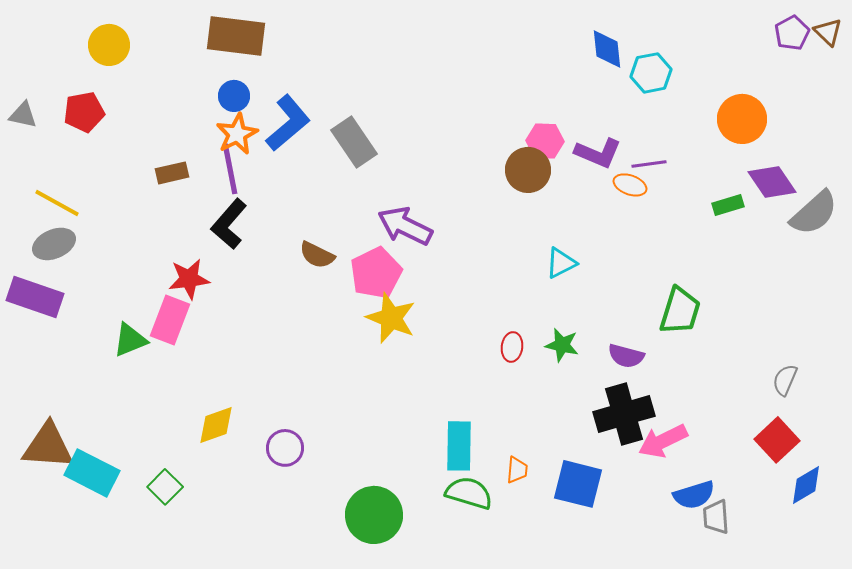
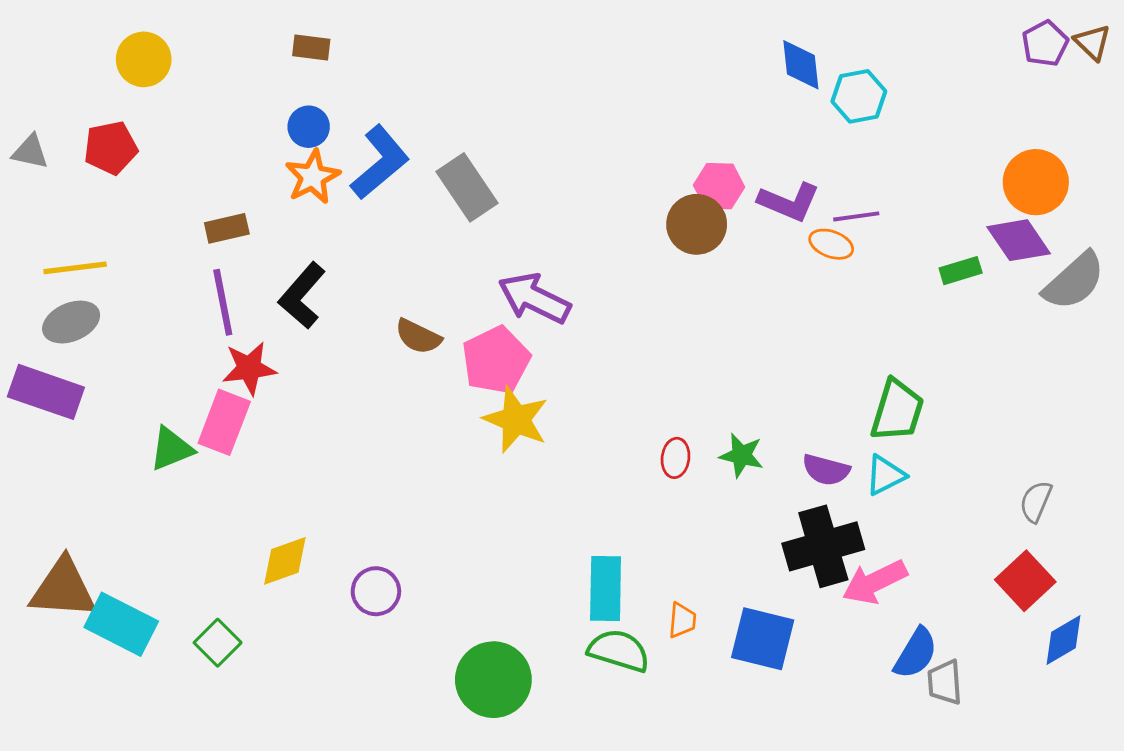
brown rectangle: (236, 36) -> (311, 48), size x0.5
orange circle: (742, 119) -> (1036, 182), moved
purple line: (230, 169) -> (223, 302), moved
yellow line: (57, 203) -> (75, 268), turned -36
cyan triangle: (561, 263) -> (885, 475), moved
blue semicircle: (694, 495) -> (916, 653), turned -42

